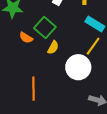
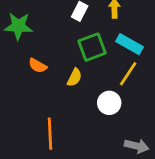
green square: (45, 28) -> (92, 47), moved, turned 30
white circle: (78, 67) -> (109, 103), size x0.7

